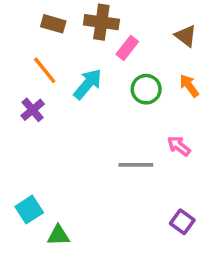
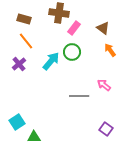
brown rectangle: (53, 24) -> (24, 19), moved
brown triangle: (186, 36) -> (103, 28), moved
cyan arrow: (88, 84) -> (51, 61), moved
green circle: (146, 89) -> (72, 52), moved

